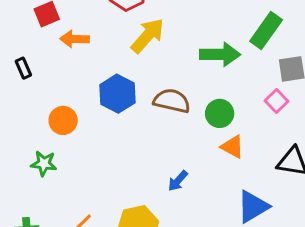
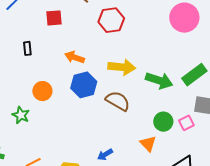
yellow arrow: (148, 36) -> (122, 67), moved, turned 36
orange arrow: (74, 39) -> (75, 57), moved
green circle: (220, 113) -> (163, 122), moved

